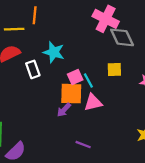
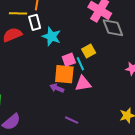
white rectangle: (33, 69) -> (35, 22), moved
yellow square: (114, 69) -> (89, 51), moved, turned -32
purple arrow: (64, 110) -> (57, 88), turned 64

